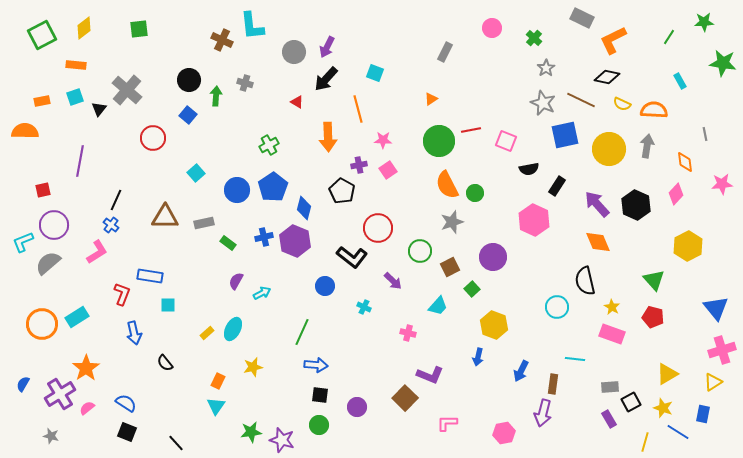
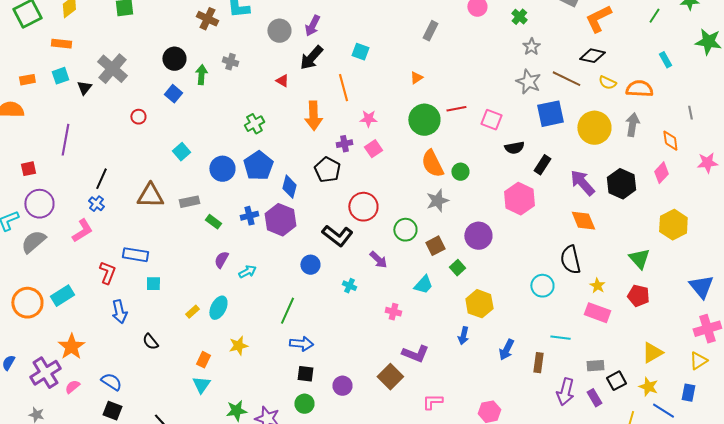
red circle: (153, 138) -> (138, 117), size x0.6
purple arrow: (543, 413) -> (565, 392), moved

